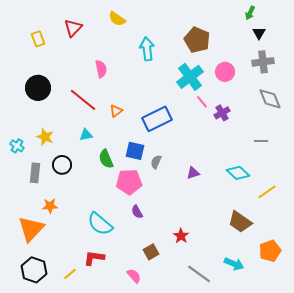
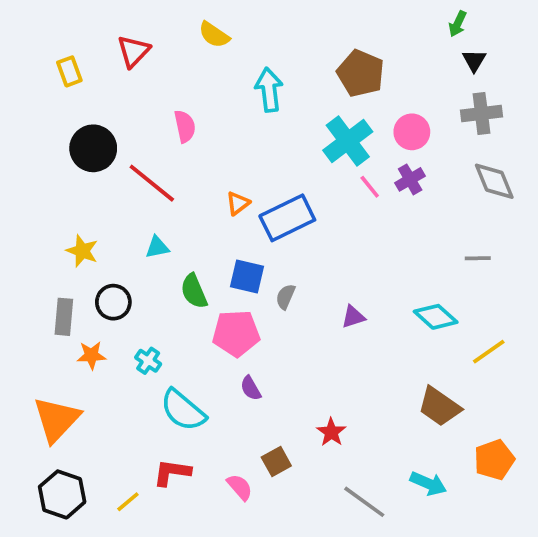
black circle: (38, 88) -> (93, 148), moved
orange triangle: (116, 111) -> (238, 203), moved
purple cross: (222, 113) -> (410, 179), moved
cyan cross: (17, 146) -> (148, 361), moved
orange star: (50, 206) -> (91, 355), moved
pink semicircle: (134, 276) -> (240, 487), moved

